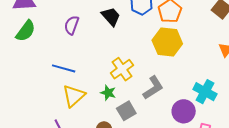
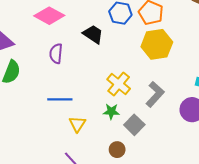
yellow triangle: (74, 96) -> (77, 124), size x0.7

